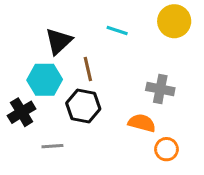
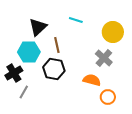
yellow circle: (174, 21) -> (113, 32), moved
gray cross: (160, 89) -> (104, 58), turned 30
gray line: (52, 146) -> (24, 92), moved, turned -56

